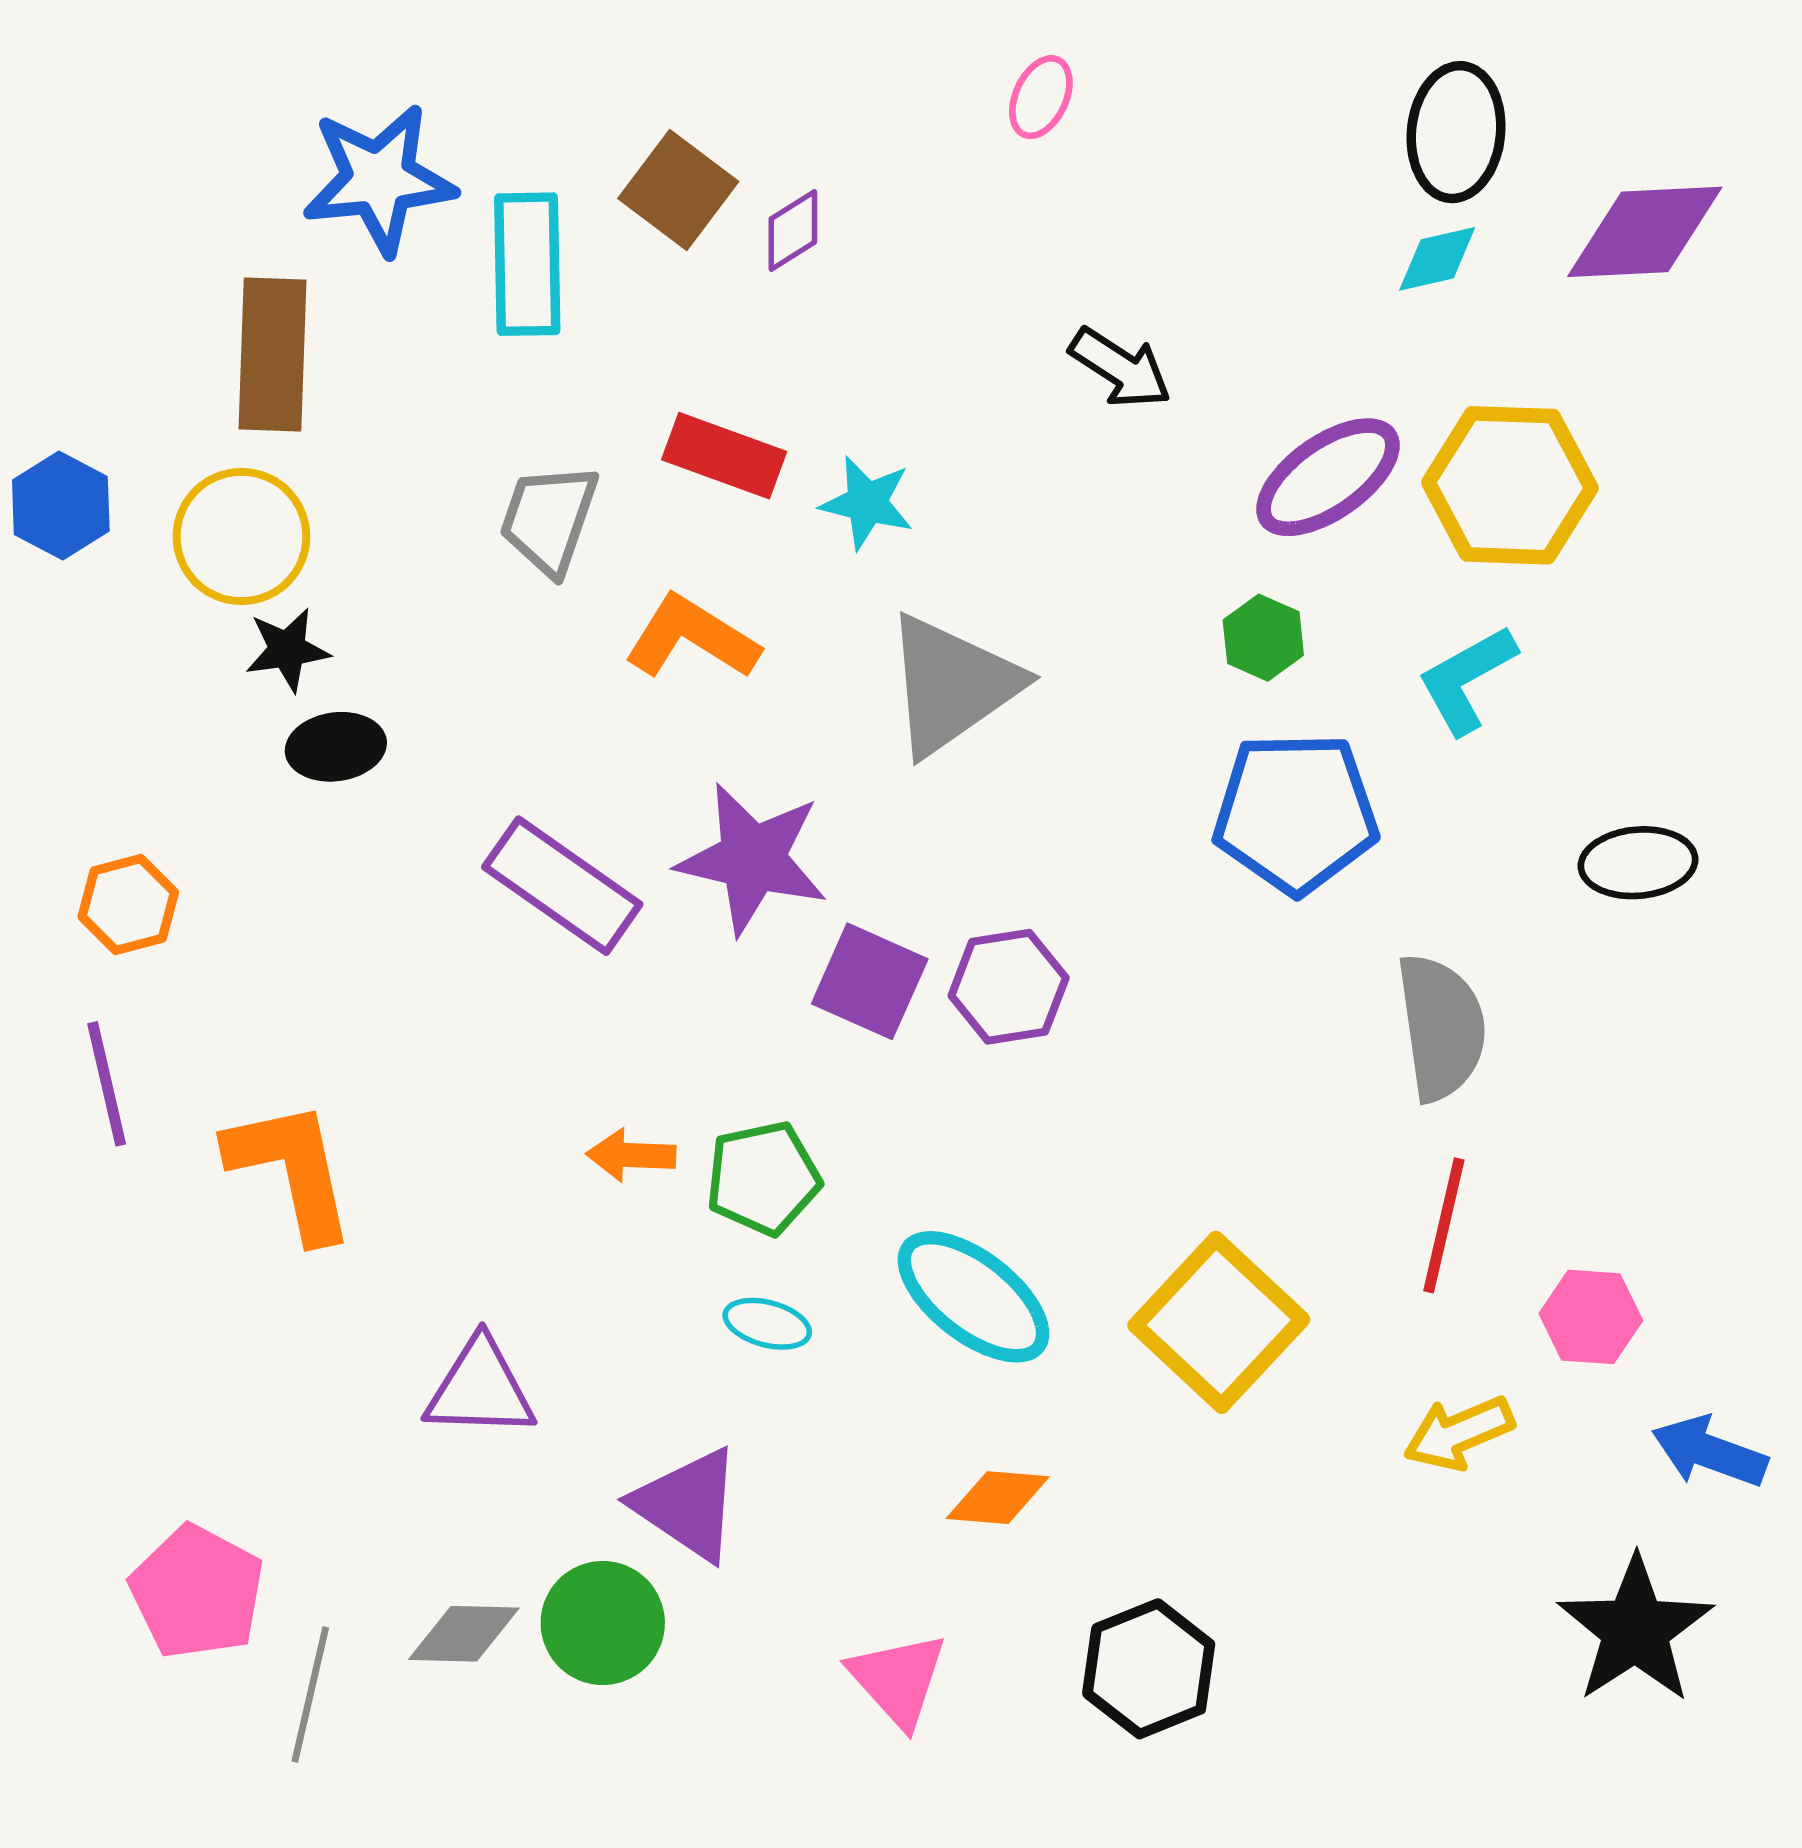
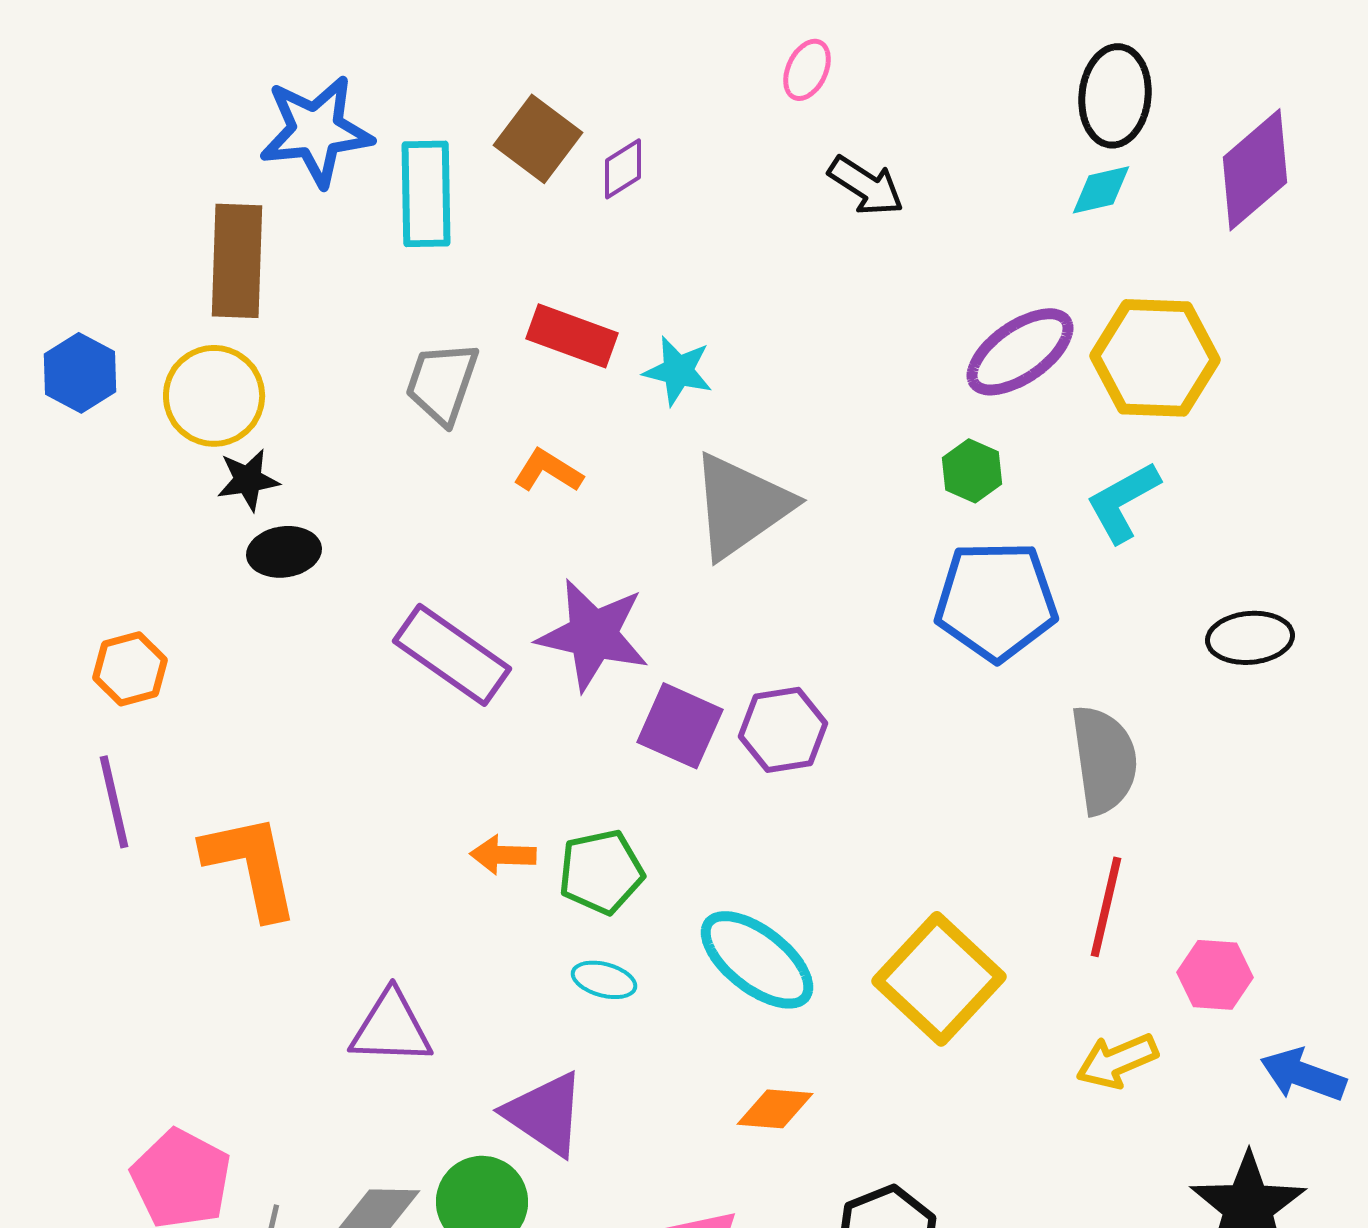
purple diamond: (1645, 232) -> (1255, 170), turned -38
black arrow: (1120, 368) -> (866, 186), moved
orange L-shape: (692, 638) -> (548, 471), size x0.7

